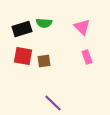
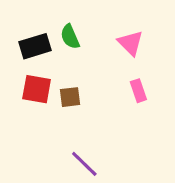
green semicircle: (44, 23) -> (70, 37), turned 63

